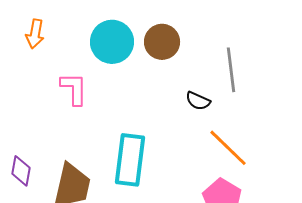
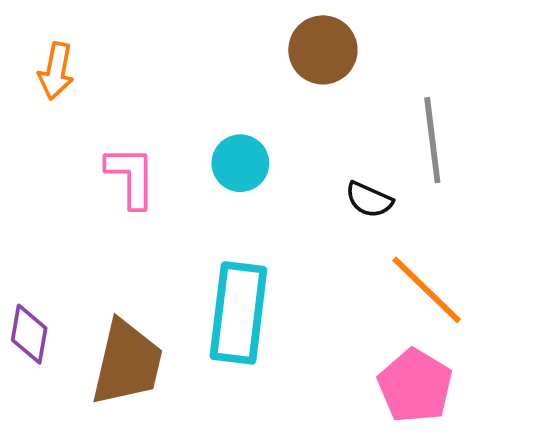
cyan circle: (112, 42) -> (240, 163), moved, size x0.7
brown circle: (162, 42) -> (323, 50), moved

